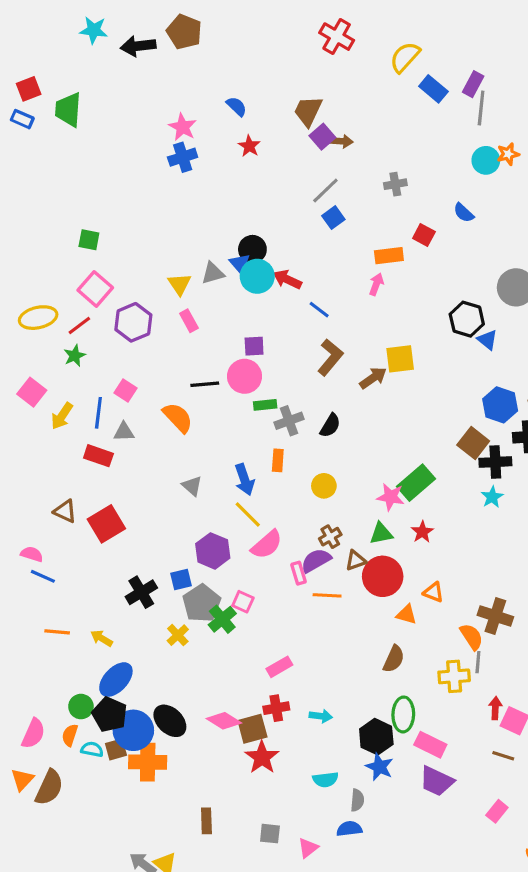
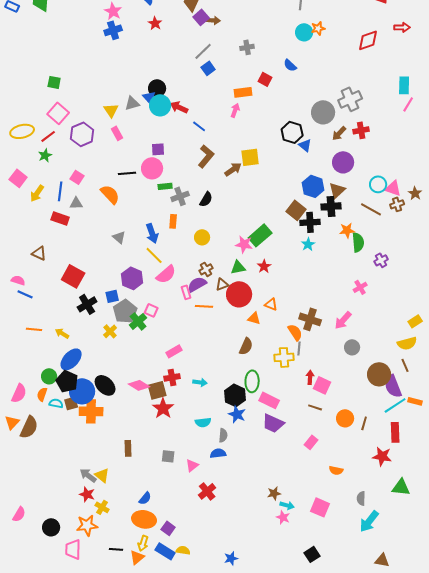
red square: (106, 524) -> (73, 276), moved, turned -30

